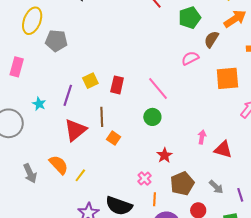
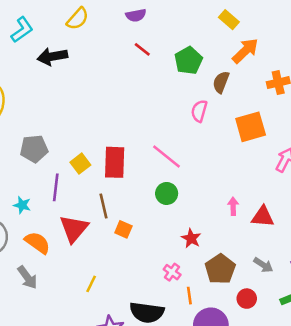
gray pentagon: (56, 41) -> (34, 149), moved
pink semicircle: (190, 58) -> (199, 111), turned -36
red rectangle: (117, 85) -> (115, 162), size x1.4
orange semicircle: (59, 165) -> (37, 243), moved
gray arrow: (30, 173) -> (27, 277), moved

